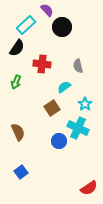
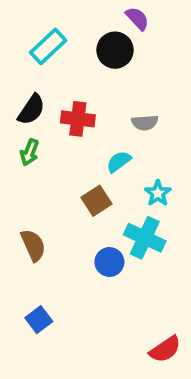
purple semicircle: (47, 10) -> (137, 19), moved
black semicircle: (17, 48) -> (31, 110), moved
gray semicircle: (78, 66) -> (145, 123), turned -80

